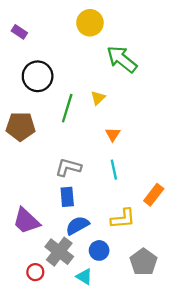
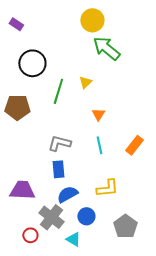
yellow circle: (90, 23) -> (92, 20), moved
orange rectangle: (154, 195) -> (134, 145), moved
purple trapezoid: (26, 221) -> (22, 190), turned 140

